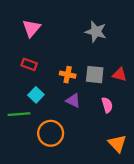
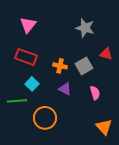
red rectangle: (29, 64) -> (26, 57), size x1.5
gray square: (95, 75) -> (84, 66), turned -36
red triangle: (120, 75) -> (106, 54), moved

